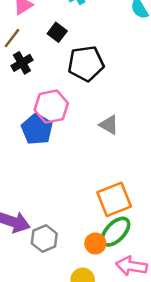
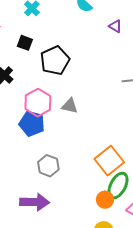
gray triangle: (109, 125) -> (70, 106), moved
gray hexagon: (44, 239) -> (48, 166), moved

